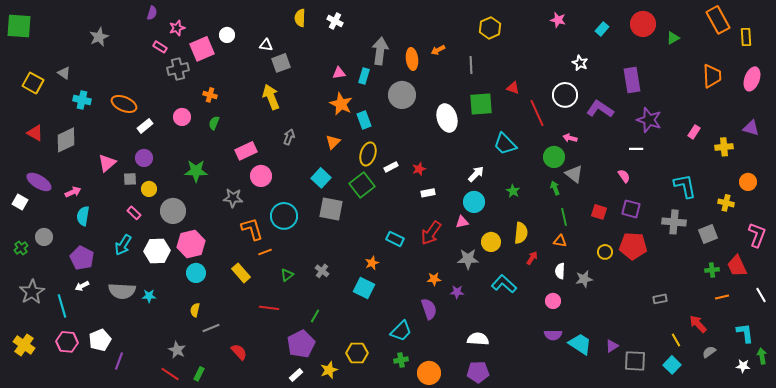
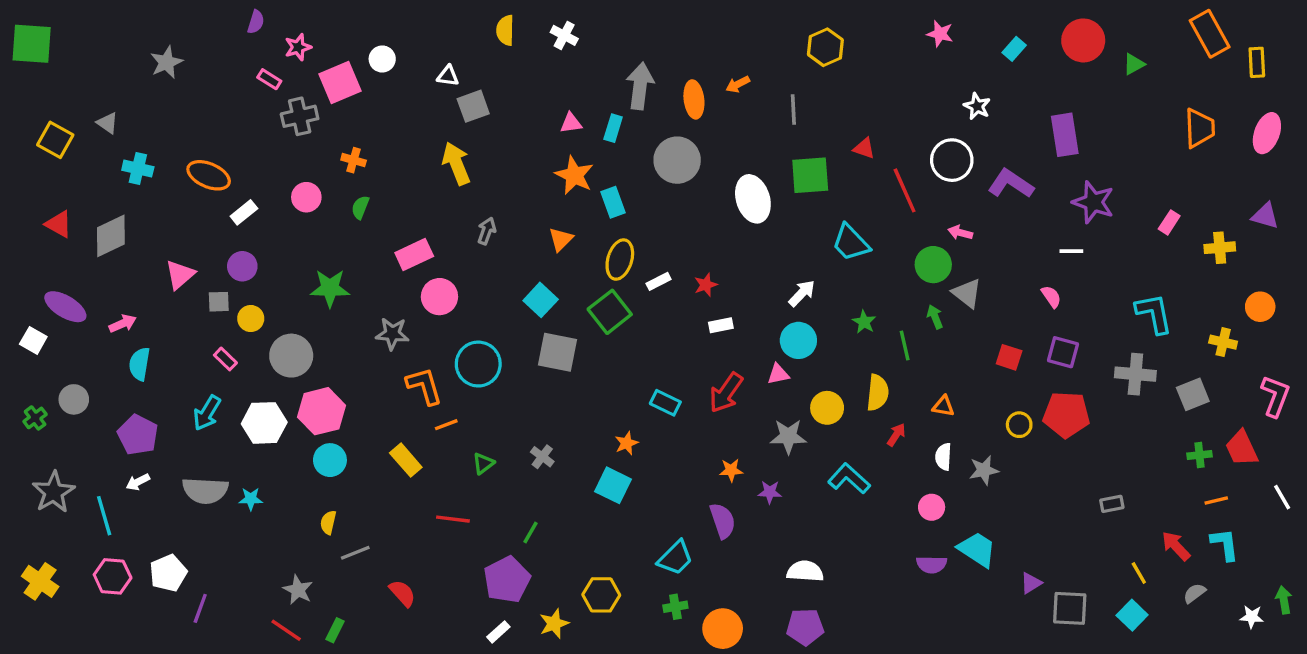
green line: (564, 217) -> (905, 345), moved
cyan L-shape: (745, 333) -> (1225, 544), moved
cyan trapezoid: (580, 344) -> (977, 549), moved

